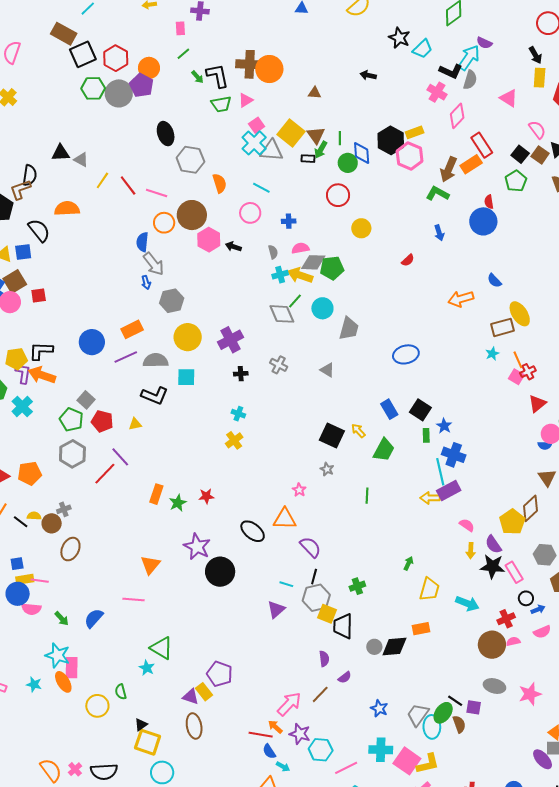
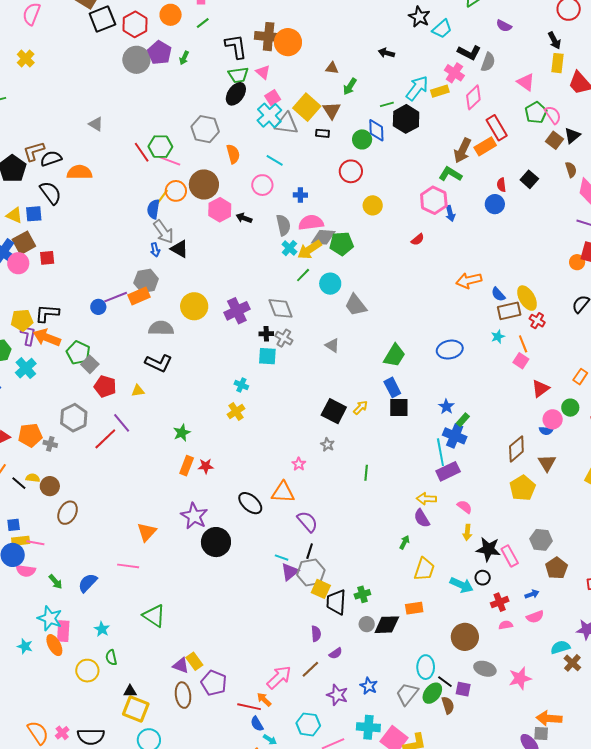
cyan arrow: (469, 58) -> (417, 88), moved
orange circle: (149, 68) -> (171, 15), moved
green arrow: (197, 77) -> (184, 58), moved, turned 64
green hexagon: (93, 88) -> (160, 147), moved
pink triangle: (246, 100) -> (263, 72), turned -49
yellow rectangle: (415, 132) -> (440, 91), moved
black ellipse: (166, 134) -> (236, 94), moved, turned 50
green line: (340, 138) -> (387, 104), moved, turned 72
green arrow: (321, 150) -> (350, 86), moved
black triangle: (61, 153) -> (179, 249), moved, turned 30
black square: (520, 154) -> (529, 179), moved
pink hexagon: (410, 156) -> (434, 200), moved
black semicircle: (30, 175) -> (51, 159), moved, turned -120
yellow line: (102, 180) -> (162, 197), moved
green pentagon: (516, 181) -> (536, 113), moved
blue circle: (483, 221) -> (495, 204), size x0.7
pink semicircle: (300, 248) -> (311, 223), size x1.4
gray semicircle: (273, 252) -> (283, 225), size x1.5
cyan cross: (280, 275) -> (289, 248), turned -35
yellow arrow: (300, 275) -> (309, 250), turned -55
blue semicircle: (494, 281) -> (498, 294), moved
gray hexagon: (172, 301) -> (146, 281), moved
gray diamond: (282, 314) -> (281, 308), moved
gray trapezoid: (349, 329) -> (356, 305), turned 125
blue circle: (92, 342) -> (98, 307), size x0.6
blue ellipse: (406, 354) -> (450, 350), moved
purple line: (126, 357) -> (116, 297), moved
red cross: (528, 372) -> (537, 321), moved, turned -35
black cross: (241, 374) -> (266, 334), moved
cyan square: (186, 377) -> (267, 356), moved
black square: (420, 410) -> (399, 407), moved, turned -35
green pentagon: (71, 420) -> (78, 353), moved
yellow arrow: (358, 431) -> (361, 408), turned 84
green rectangle: (426, 435) -> (463, 420), moved, turned 40
green trapezoid: (384, 450) -> (395, 355), moved
orange rectangle: (156, 494) -> (187, 466), moved
yellow arrow: (430, 498) -> (426, 499), moved
green star: (178, 503) -> (182, 433), moved
brown diamond: (530, 508) -> (516, 449), moved
gray cross: (64, 509) -> (50, 444), moved, turned 32
yellow pentagon: (512, 522) -> (522, 488), moved
purple semicircle: (493, 544) -> (422, 518), moved
green cross: (357, 586) -> (362, 594), moved
black circle: (526, 598) -> (483, 578), moved
purple triangle: (276, 609) -> (290, 572), moved
brown circle: (492, 645) -> (465, 637), moved
cyan star: (147, 668) -> (102, 629), moved
purple pentagon: (220, 674) -> (214, 683), moved
black triangle: (141, 725) -> (130, 691), turned 32
cyan ellipse: (432, 727) -> (426, 667), moved
purple star: (300, 734) -> (337, 695), moved

